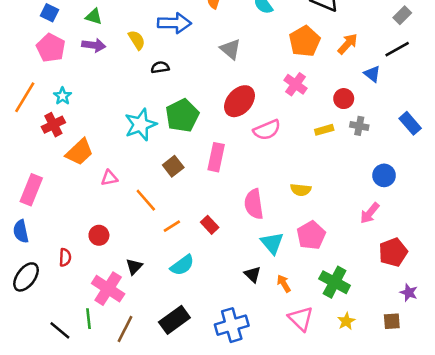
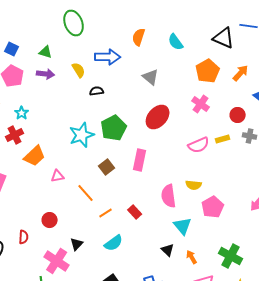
pink semicircle: (267, 130) -> (199, 145), moved
yellow semicircle: (301, 190) -> (194, 185), moved
pink pentagon: (311, 235) -> (213, 207), moved

